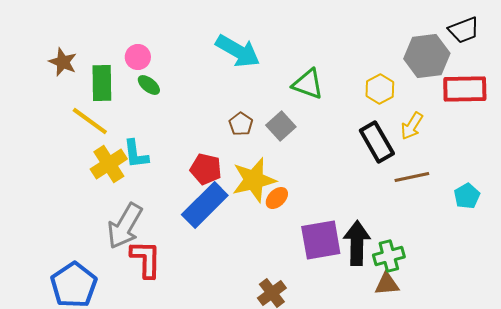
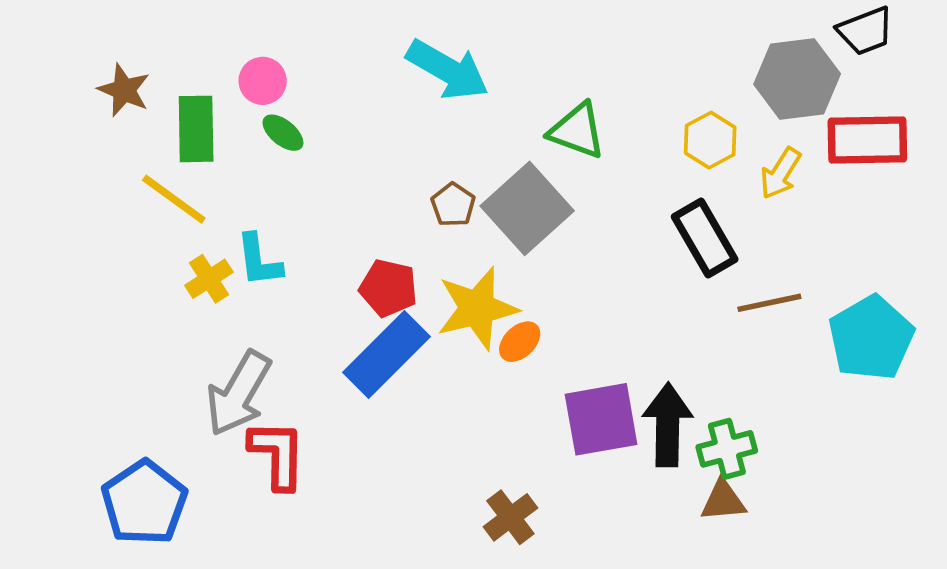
gray square: (281, 126) -> (527, 208), size x1.6
yellow arrow: (412, 126) -> (780, 173), moved
yellow cross: (109, 164) -> (209, 279), size x0.7
cyan pentagon: (467, 196) -> (871, 338), size x1.8

